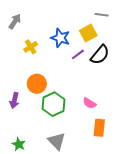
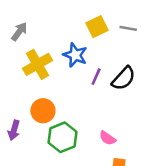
yellow square: (88, 33) -> (97, 27), moved
yellow cross: (31, 47) -> (38, 64), size x1.6
purple line: (78, 54) -> (96, 77), turned -32

